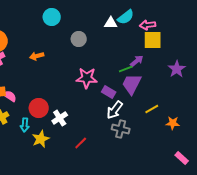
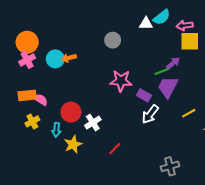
cyan circle: (52, 17) -> (55, 59), moved
gray cross: (121, 129) -> (170, 166), moved, turned -30

